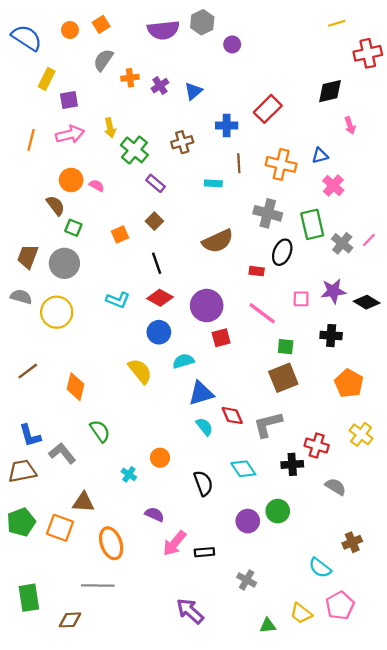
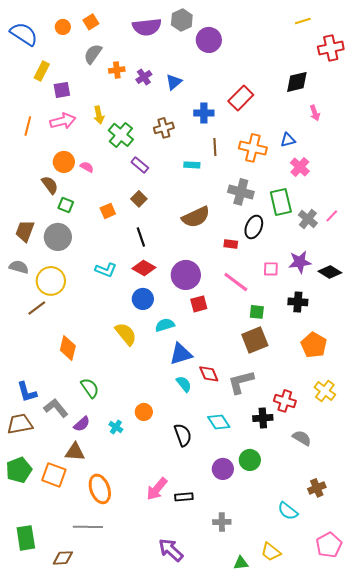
purple circle: (232, 44) -> (209, 40), size x1.6
brown line: (28, 371) -> (37, 308), moved
purple semicircle: (154, 514) -> (82, 424), moved, turned 114
gray cross: (247, 580) -> (222, 522), turned -30
pink pentagon: (340, 605) -> (329, 545), moved

